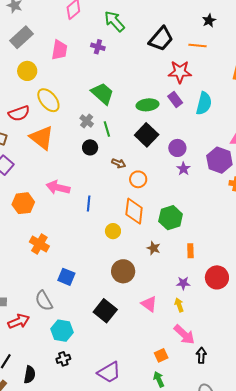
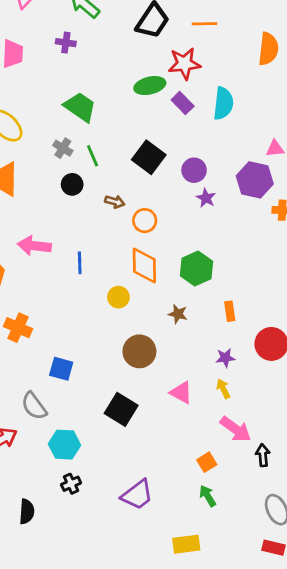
green ellipse: (147, 105) -> (150, 86), moved

